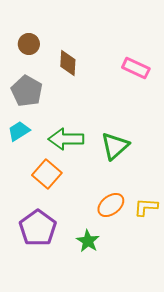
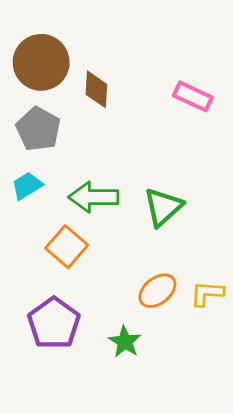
brown circle: (29, 44) -> (41, 62), size x1.8

